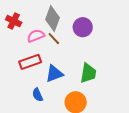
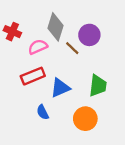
brown line: (54, 39) -> (72, 48), moved

